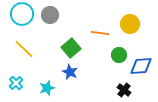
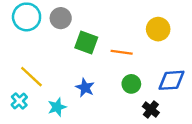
orange line: (100, 33) -> (122, 52), moved
green square: (71, 48) -> (86, 43), moved, turned -30
yellow line: (24, 49) -> (31, 77), moved
green circle: (119, 55) -> (131, 84), moved

